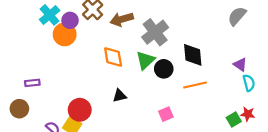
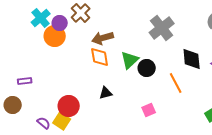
brown arrow: (122, 19) -> (103, 38), moved
gray cross: (155, 32) -> (162, 28), moved
black diamond: (193, 55) -> (192, 59), moved
orange line: (195, 85) -> (176, 83), turned 75

